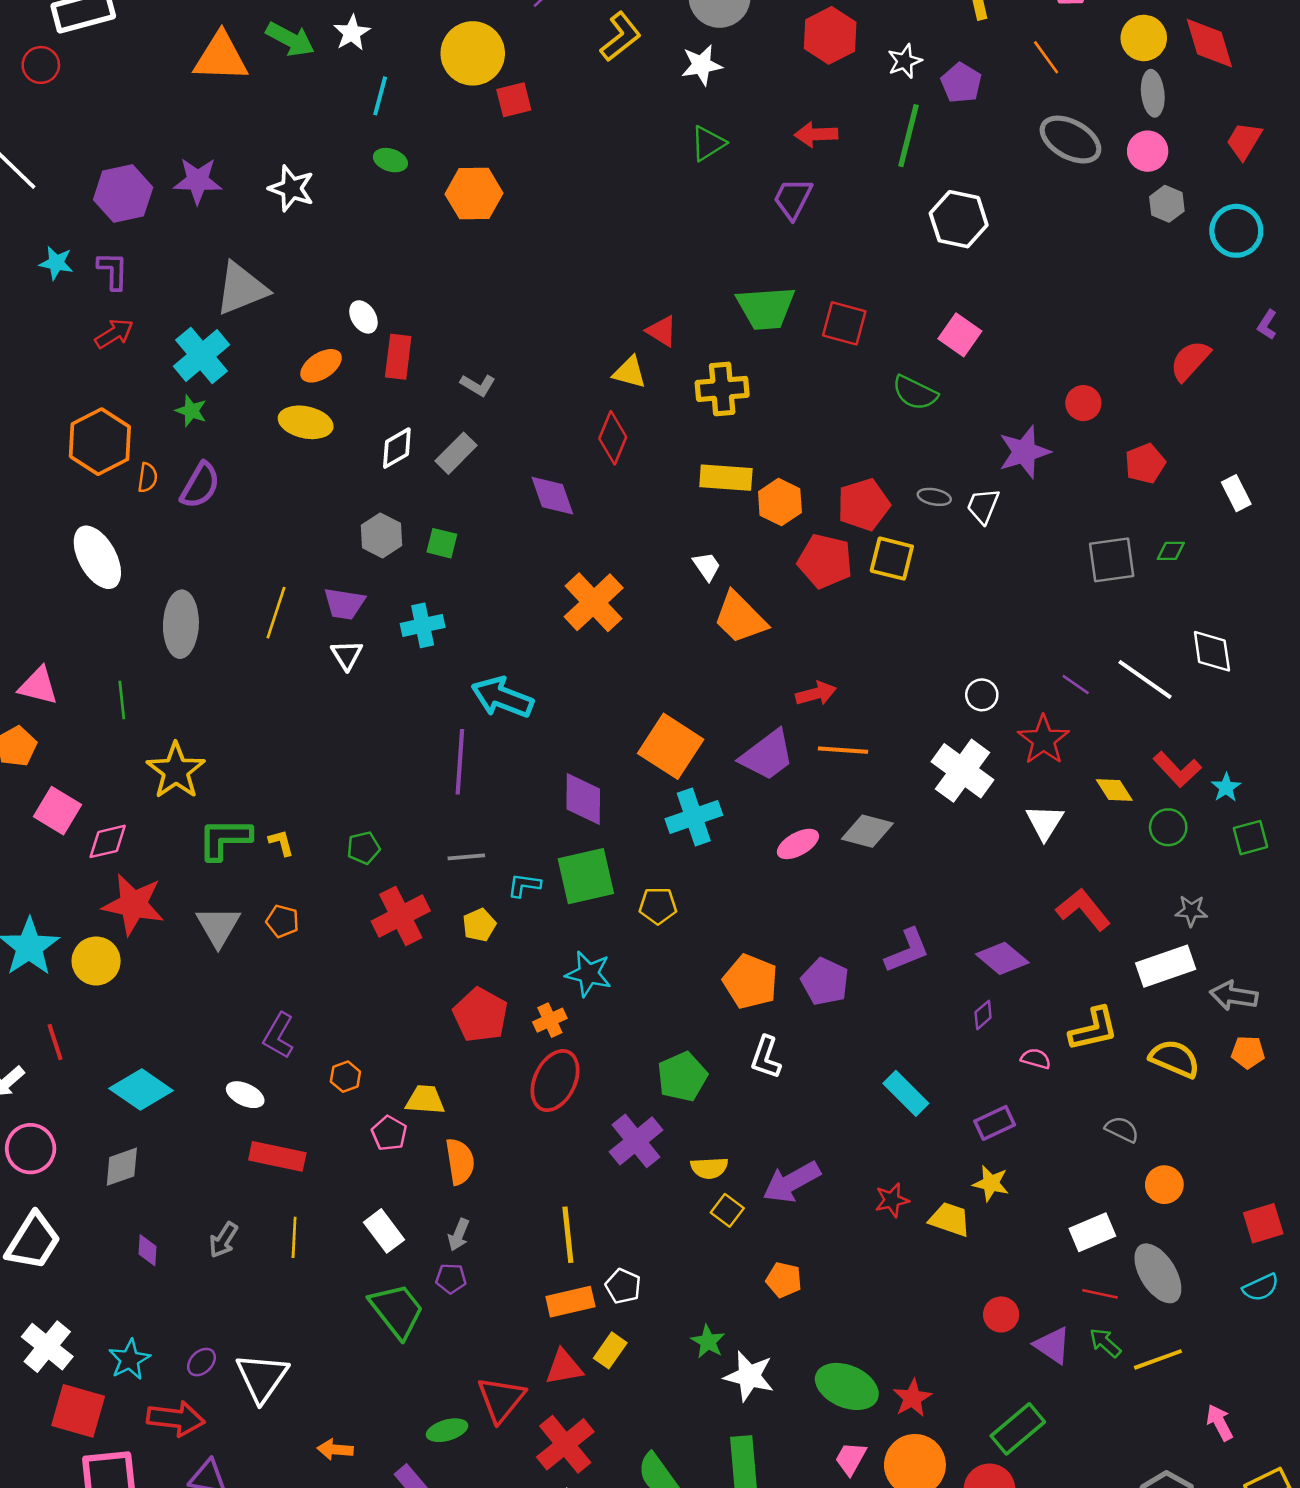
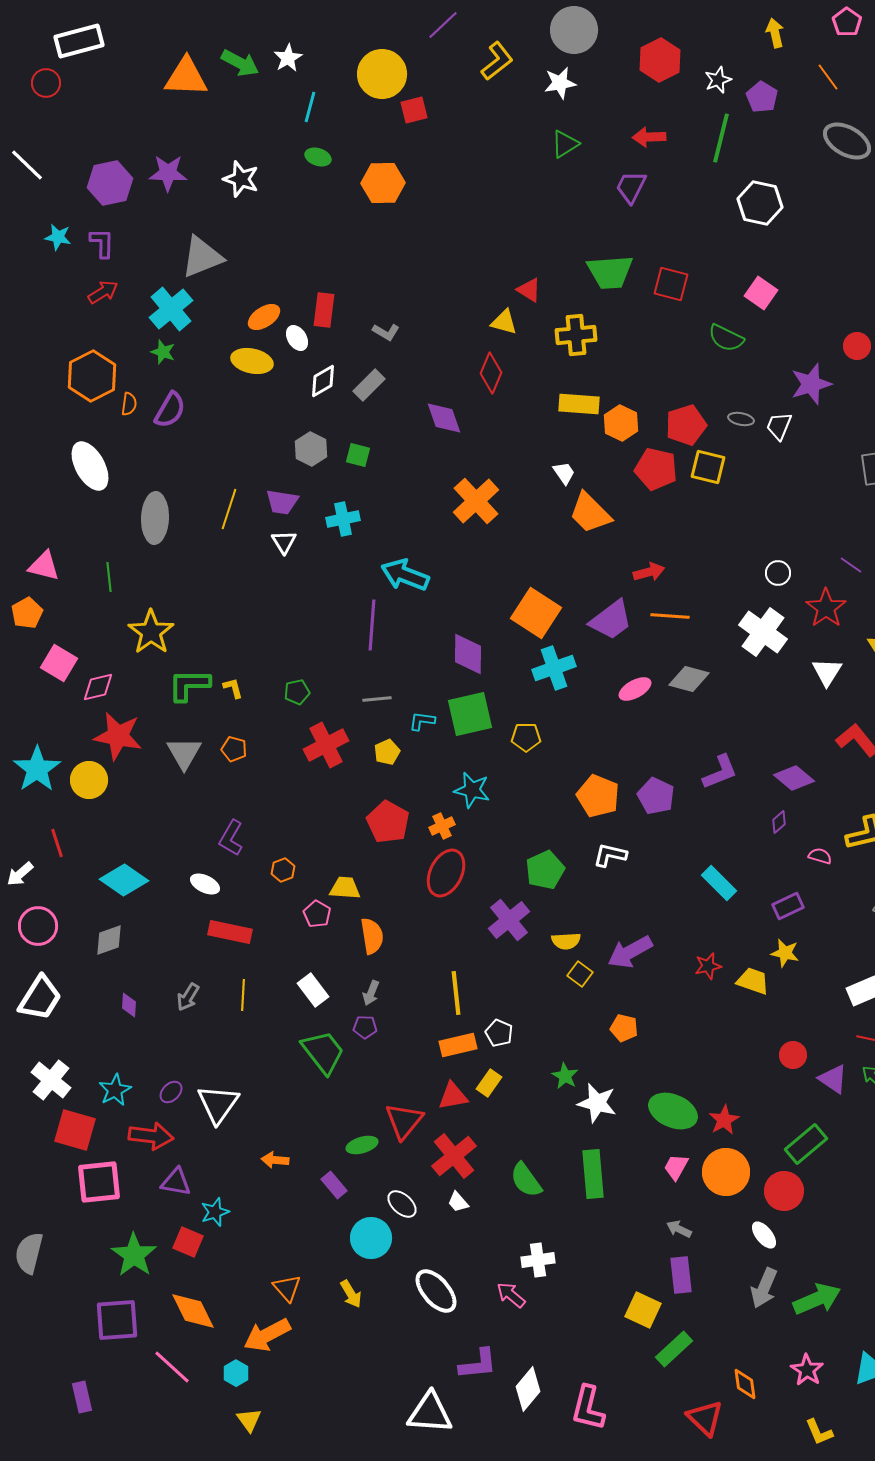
white ellipse: (363, 317) -> (297, 338), moved
white L-shape: (766, 1057) -> (610, 855), turned 84

